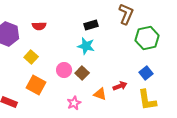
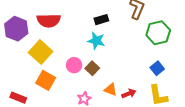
red semicircle: (39, 26) -> (49, 21), size x1.6
yellow square: (31, 57) -> (41, 52), size x1.6
red arrow: (120, 86) -> (129, 94), moved

